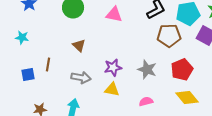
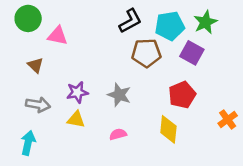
pink triangle: (114, 14) -> (58, 36), moved
red pentagon: (182, 69) -> (182, 95), moved
yellow diamond: (187, 97) -> (168, 129), turned 45

